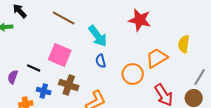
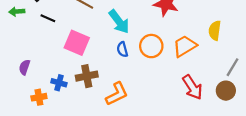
black line: (34, 68) -> (48, 18), moved
orange circle: (133, 74) -> (151, 46), moved
brown cross: (69, 85) -> (87, 76), turned -30

